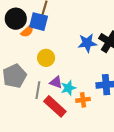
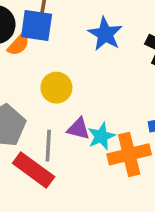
blue star: (87, 43) -> (105, 34), moved, turned -30
orange cross: (83, 100) -> (129, 154), size x1.6
red rectangle: (55, 106) -> (34, 170), moved

